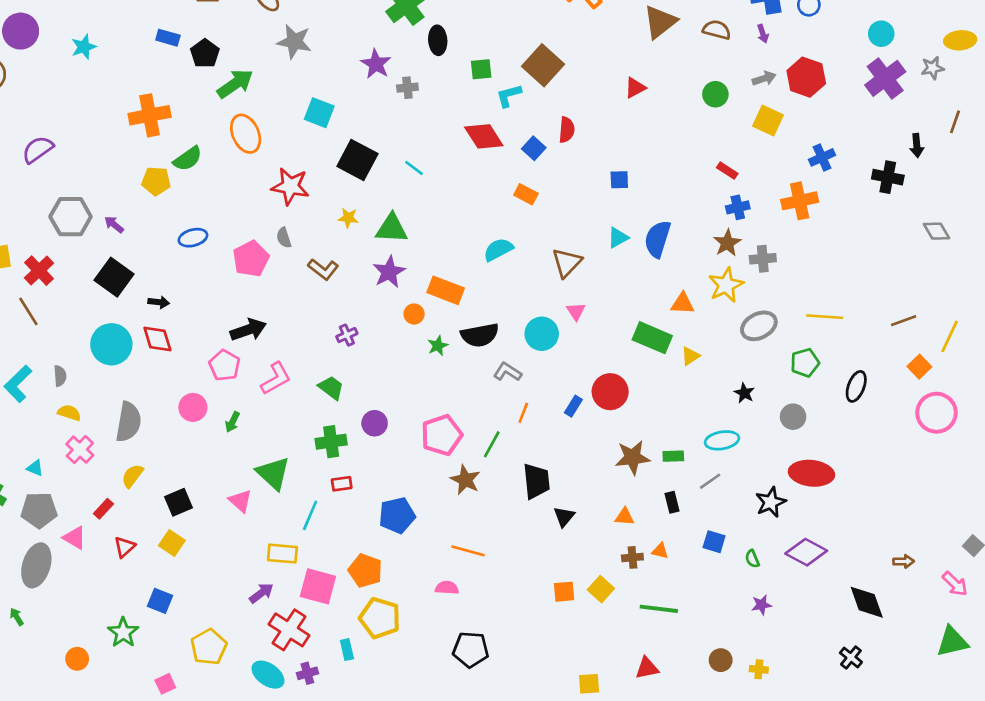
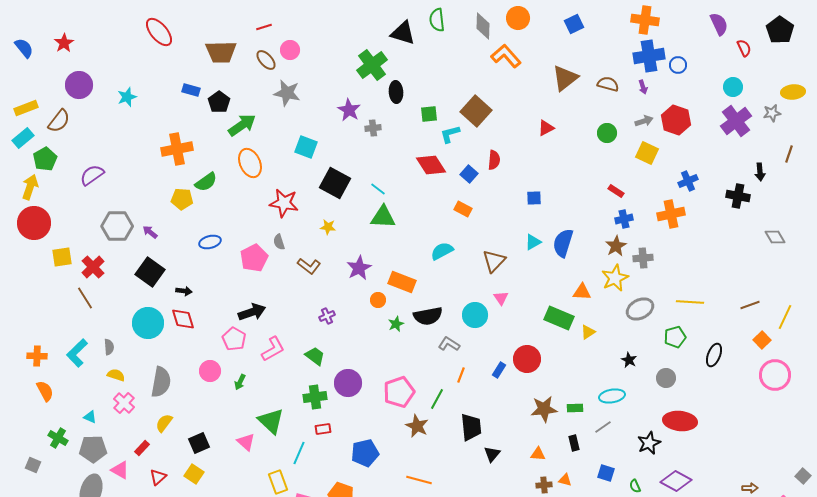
green triangle: (392, 228) -> (383, 217), moved
purple circle: (375, 423) -> (348, 383), size x1.4
yellow rectangle: (282, 554) -> (278, 482), turned 65

